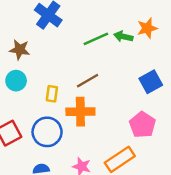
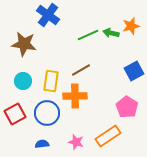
brown star: (20, 50) -> (24, 44), size x1.4
cyan circle: (16, 81) -> (23, 81), moved
yellow rectangle: (52, 94) -> (51, 81), size x1.5

